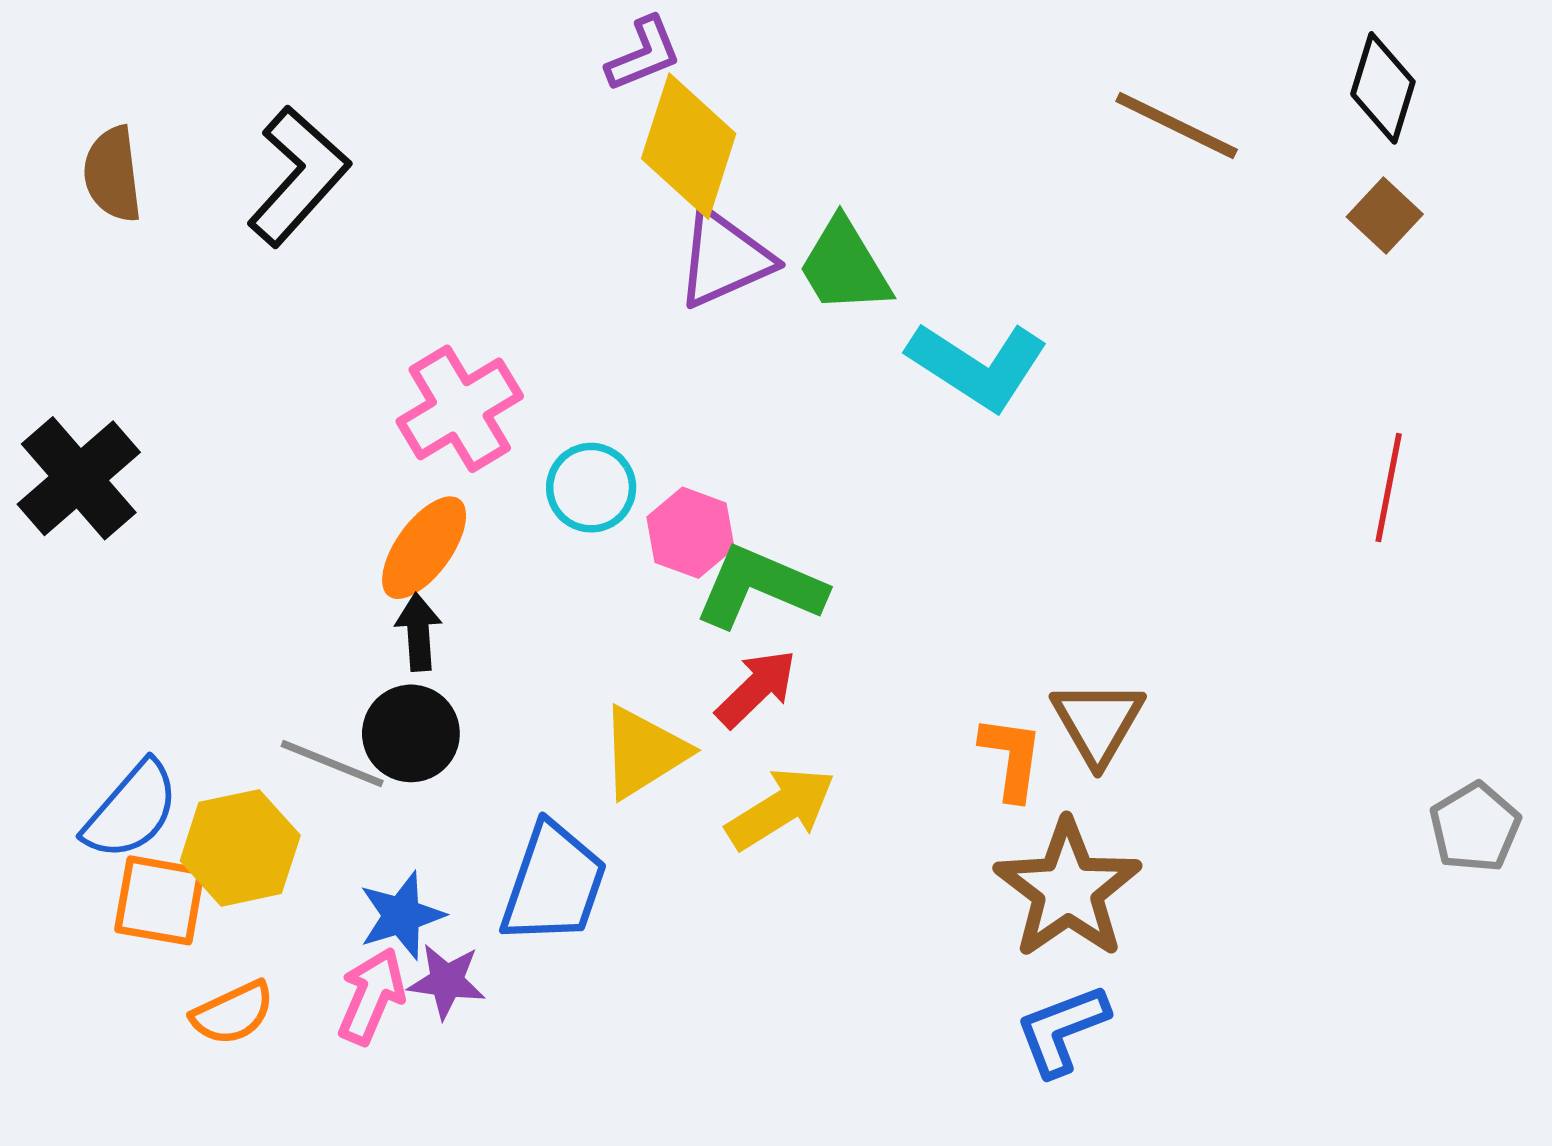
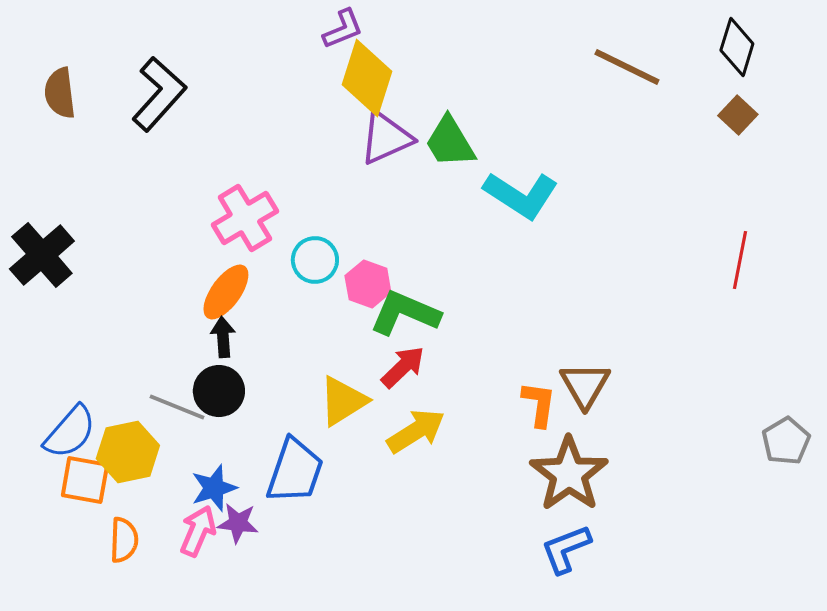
orange semicircle: (233, 1013) -> (124, 540), turned -63

